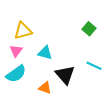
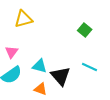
yellow triangle: (23, 31) -> (24, 19), moved
cyan triangle: (45, 53) -> (40, 66), moved

